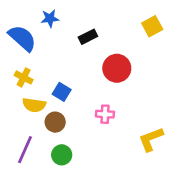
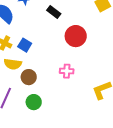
black rectangle: (88, 37) -> (54, 12), turned 64
blue square: (62, 92) -> (25, 45), moved

